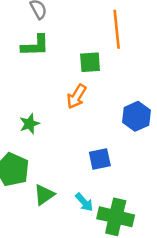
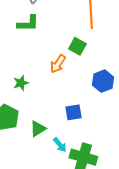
green square: (90, 62) -> (77, 46), moved, turned 30
green triangle: (44, 195) -> (38, 129), moved

